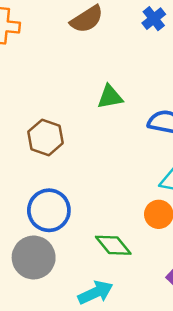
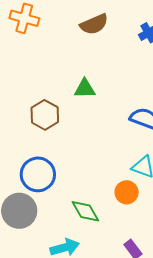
green triangle: (110, 97) -> (85, 89), moved

